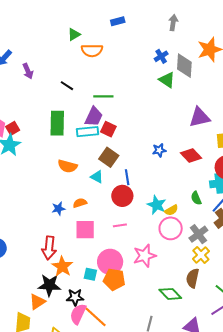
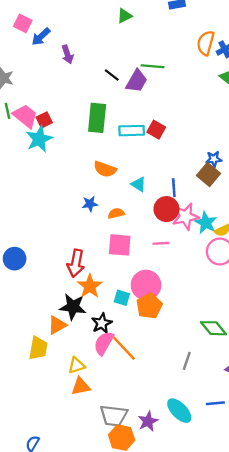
orange semicircle: (92, 50) -> (206, 43), moved, turned 100
green line: (103, 96) -> (153, 66), moved
purple trapezoid: (94, 117) -> (137, 81), moved
brown square: (109, 157) -> (209, 174), moved
blue star: (58, 209) -> (90, 204), moved
pink star: (145, 256) -> (186, 216), moved
orange pentagon: (114, 279) -> (149, 306), turned 30
black star: (75, 297) -> (102, 323), turned -30

